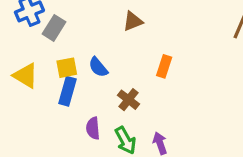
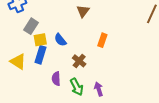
brown triangle: (133, 21) -> (83, 11), turned -32
gray rectangle: (54, 28) -> (31, 26), moved
yellow triangle: (26, 76) -> (18, 62), moved

